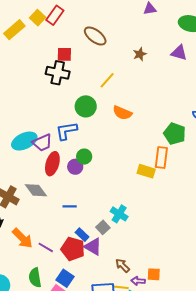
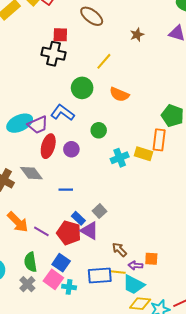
blue L-shape: (66, 131) -> (62, 113), turned 45
green circle: (84, 157) -> (99, 130), moved
cyan cross: (119, 214) -> (120, 158), moved, turned 36

